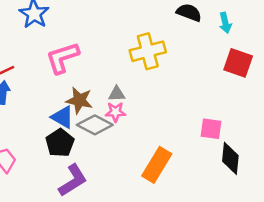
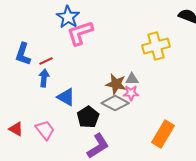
pink L-shape: (62, 58) -> (80, 33), moved
brown star: (79, 100) -> (116, 84), moved
blue triangle: (62, 117) -> (66, 97), moved

